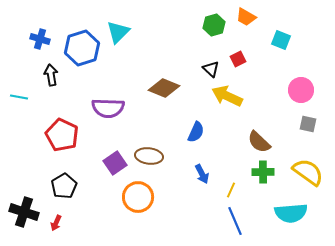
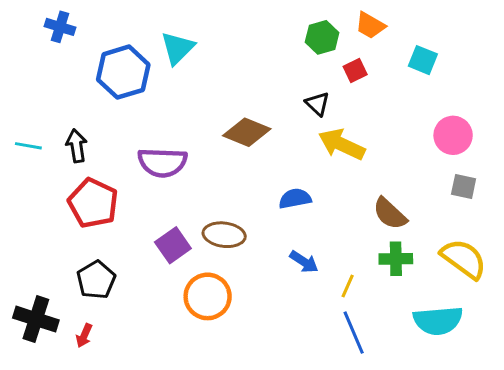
blue cross: (40, 39) -> (60, 27), moved
red square: (238, 59) -> (355, 71), moved
black arrow: (51, 75) -> (77, 146), moved
blue semicircle: (196, 132) -> (295, 199), turned -125
blue arrow: (202, 174) -> (304, 262), turned -30

